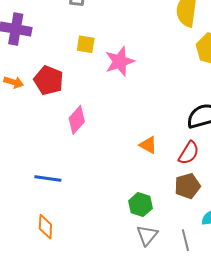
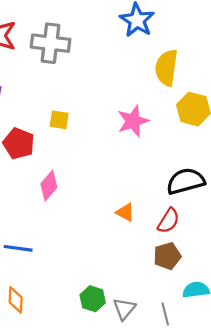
yellow square: (86, 44) -> (59, 120), moved
pink star: (120, 61) -> (133, 121), moved
green hexagon: (140, 205) -> (93, 299), moved

